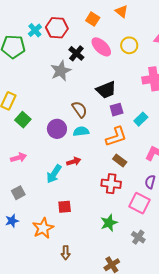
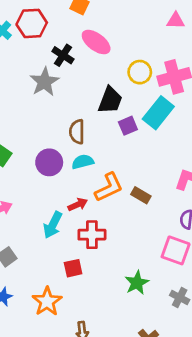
yellow circle: (129, 45) -> (140, 72), moved
black trapezoid: (106, 90) -> (110, 100), turned -40
brown semicircle: (80, 109) -> (77, 132), turned -138
cyan rectangle: (141, 119) -> (158, 113), moved, size x1.6
orange L-shape: (116, 137) -> (109, 187), moved
red cross: (111, 184) -> (92, 235), moved

